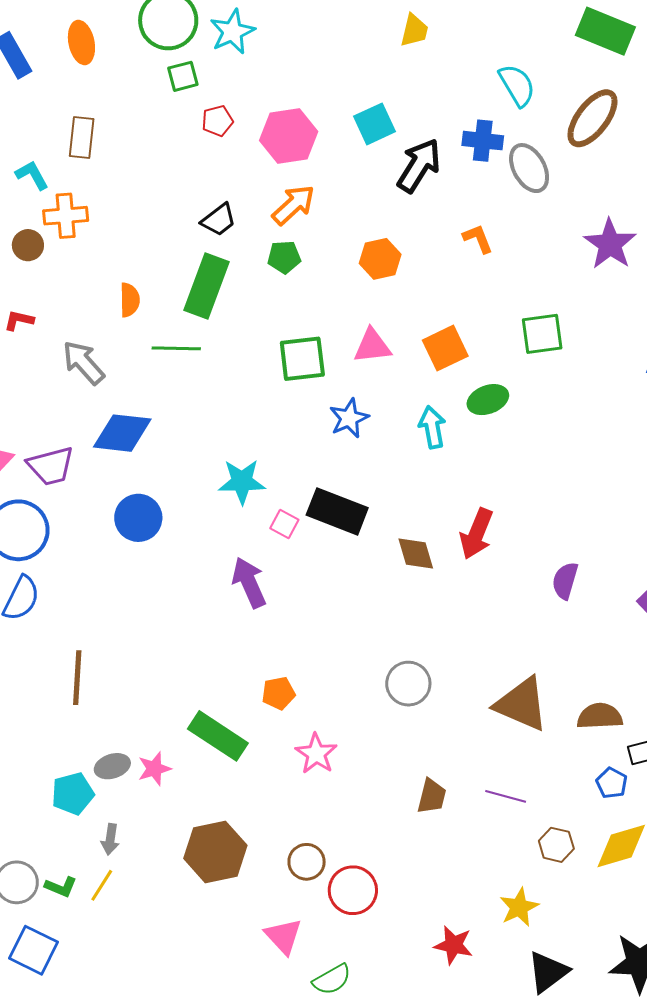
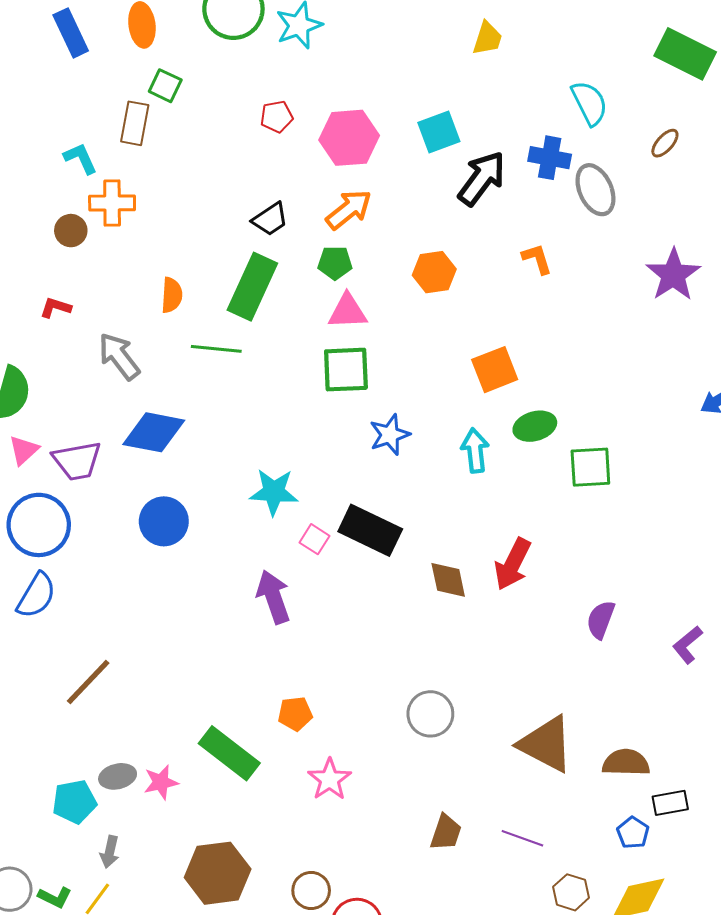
green square: (183, 76) -> (165, 86), moved, turned 36
brown ellipse: (592, 118) -> (665, 143), size x0.5
green square: (542, 334) -> (590, 467), moved
pink triangle: (372, 346) -> (348, 311), moved
brown line: (77, 678) -> (88, 682), turned 36

